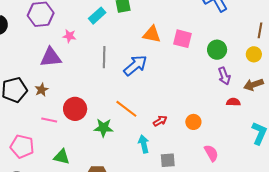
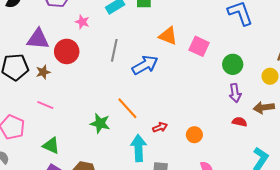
purple triangle: (51, 57) -> (38, 39), moved
red circle: (75, 109) -> (67, 51), moved
cyan arrow: (144, 144) -> (139, 148), size x1.4

